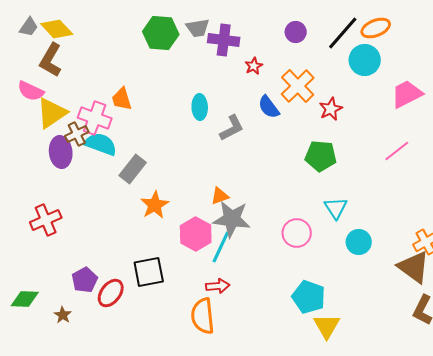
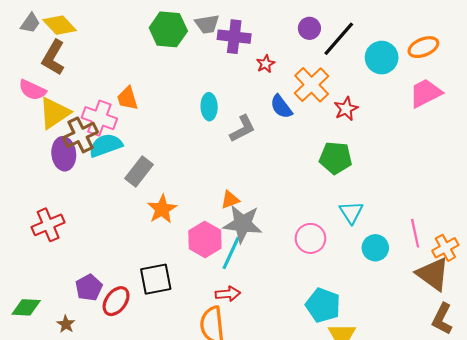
orange ellipse: (376, 28) -> (423, 47), moved
black line: (343, 33) -> (339, 39), moved
brown cross: (77, 134) -> (80, 135), size x1.4
cyan semicircle: (101, 144) -> (106, 145), turned -40
pink line: (397, 151) -> (415, 233), moved, turned -64

